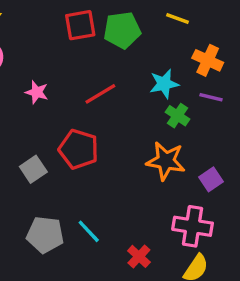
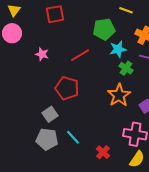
red square: (80, 25) -> (55, 14), moved
green pentagon: (122, 30) -> (104, 29), moved
orange star: (166, 161) -> (119, 95), turned 30
gray square: (33, 169) -> (50, 114), moved

